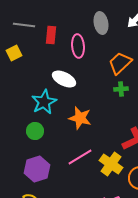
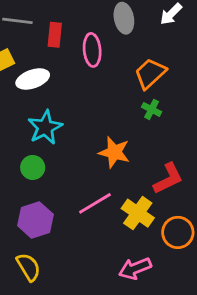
white ellipse: (64, 79) -> (33, 79), moved, turned -45
green cross: (121, 89) -> (152, 109), turned 32
orange star: (80, 118) -> (114, 152), moved

